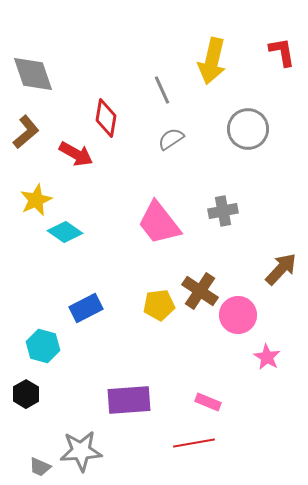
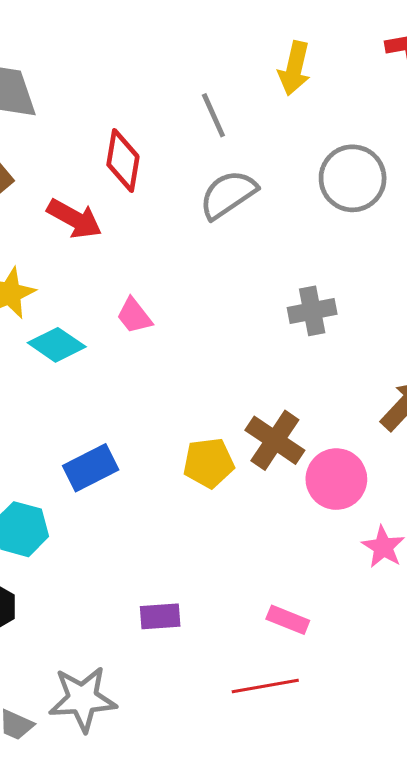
yellow arrow: (212, 61) -> (294, 68), size x0.7
gray semicircle: (171, 139) -> (228, 194), size x1.4
pink trapezoid: (159, 223) -> (134, 316), moved, size x0.5
purple rectangle: (129, 400) -> (160, 616), size x0.6

